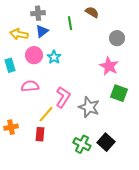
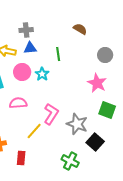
green line: (70, 23) -> (58, 54), moved
blue triangle: (42, 31) -> (30, 48), turned 32
red rectangle: (40, 134) -> (21, 158), moved
black square: (106, 142) -> (95, 142), moved

